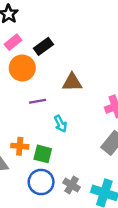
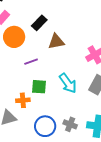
black rectangle: (43, 46) -> (39, 23), moved
cyan arrow: (60, 124) -> (68, 83), moved, size x1.5
green square: (43, 154) -> (39, 87), moved

